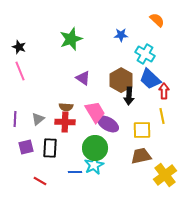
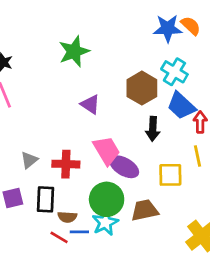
blue star: (121, 35) -> (168, 28), moved, size x1.5
brown hexagon: (121, 80) -> (142, 88), moved
brown semicircle: (66, 107) -> (67, 217), moved
brown trapezoid: (141, 156) -> (145, 210), moved
red line: (40, 181) -> (59, 237), moved

